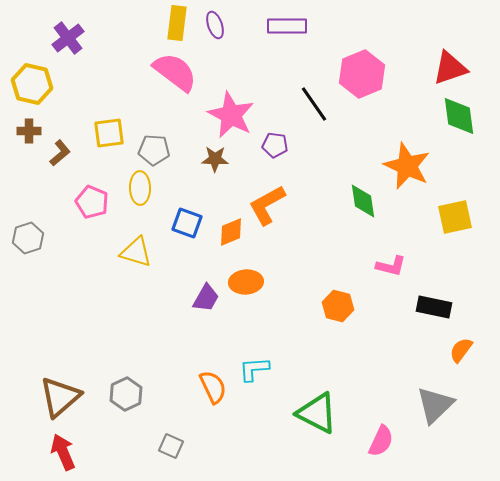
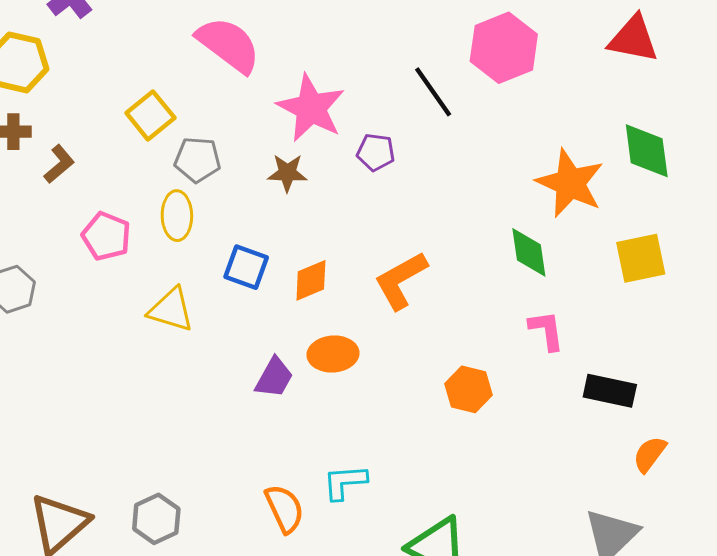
red triangle: (450, 68) -> (633, 39), turned 30
green diamond: (459, 116) -> (647, 151), moved
yellow square: (109, 133) -> (150, 115), moved, turned -32
green diamond: (363, 201) -> (529, 252), moved
orange L-shape: (267, 205) -> (401, 280), moved
pink L-shape: (391, 266) -> (547, 330), turned -112

